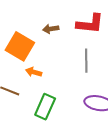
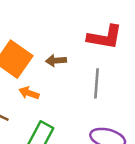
brown arrow: (51, 29) -> (56, 61), moved

